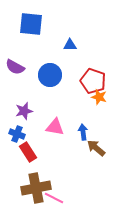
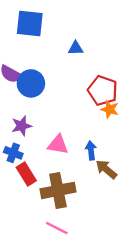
blue circle: (50, 75) -> (31, 83), moved
brown cross: (36, 188) -> (58, 190), moved

